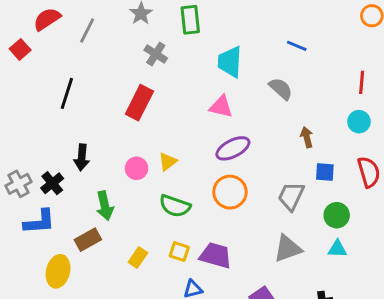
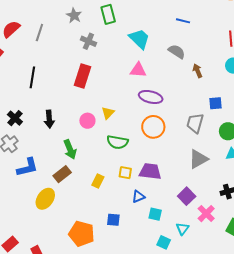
cyan trapezoid: (230, 62) -> (139, 39), turned 140
brown arrow: (307, 137) -> (197, 71), moved
purple ellipse: (233, 148) -> (151, 97), turned 50
black cross: (52, 183) -> (15, 118), moved
yellow ellipse: (58, 271) -> (45, 199), turned 30

